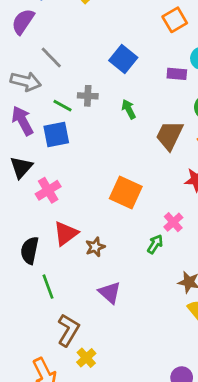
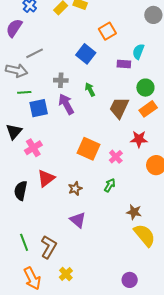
orange square: (175, 20) -> (107, 31), moved
gray line: (51, 57) -> (35, 53), turned -72
green line: (63, 106) -> (24, 92), moved, turned -32
purple arrow: (22, 121) -> (66, 104), moved
pink cross: (173, 222) -> (116, 157), moved
brown star: (95, 247) -> (75, 189), moved
green line: (48, 287) -> (24, 242), moved
yellow cross: (86, 358) -> (66, 274), moved

